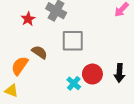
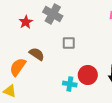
gray square: (73, 41) -> (69, 43), size x0.6
cyan cross: (74, 83) -> (70, 84), turned -32

